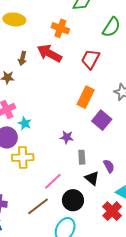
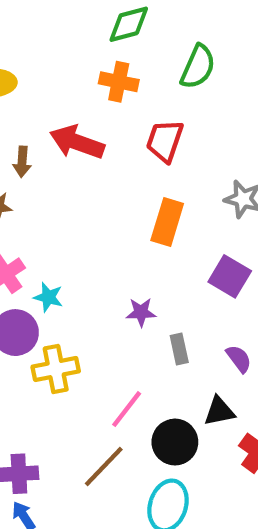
orange cross: (60, 28) -> (119, 82), moved
purple square: (102, 120) -> (230, 276), moved
black triangle: (92, 178) -> (219, 411), moved, turned -42

